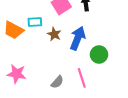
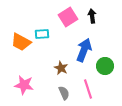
brown star: (54, 34) -> (61, 68), moved
gray semicircle: (57, 82) -> (64, 93), turned -64

